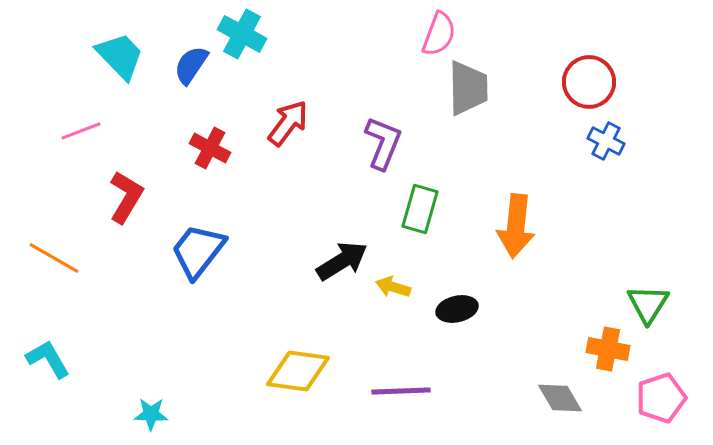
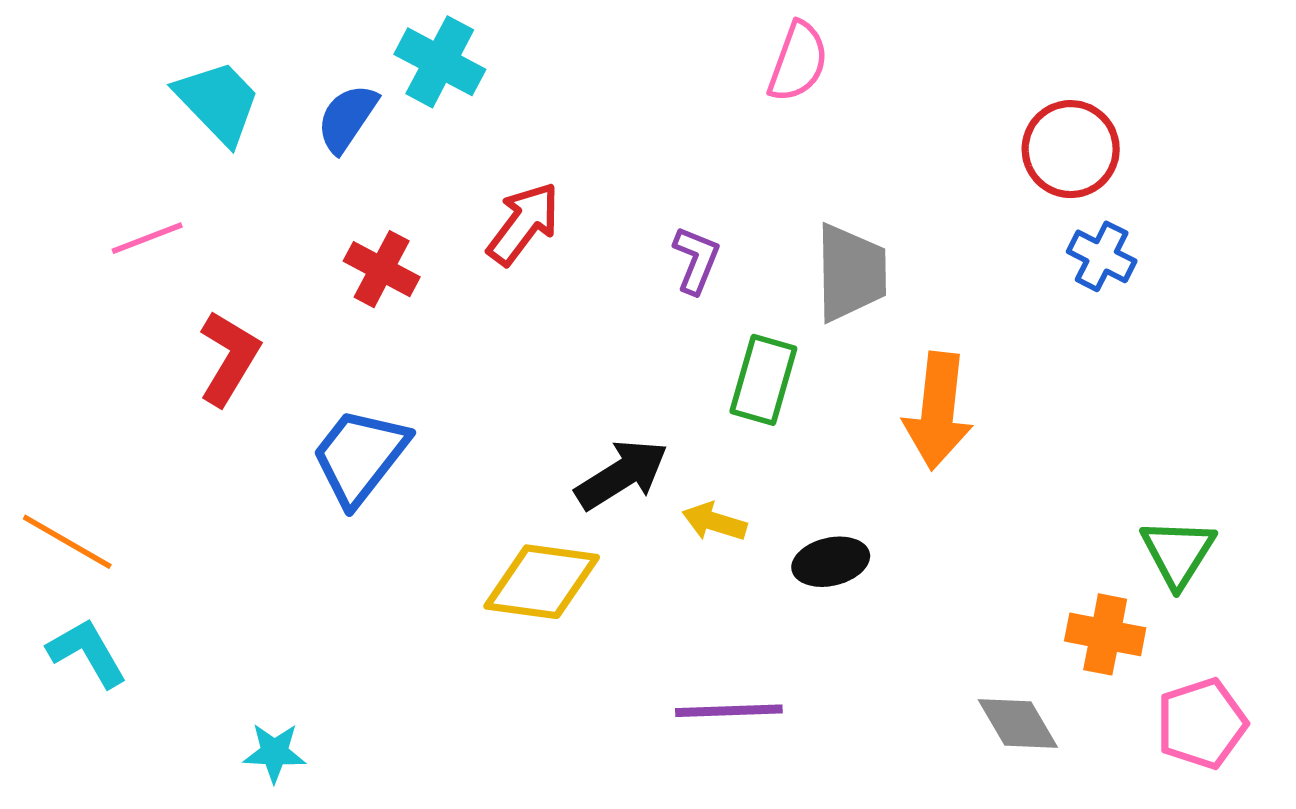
gray trapezoid: (468, 88) -> (851, 273), moved
purple L-shape: (383, 143) -> (696, 260), size x0.7
orange line: (54, 258) -> (67, 542), moved
yellow diamond: (298, 371) -> (542, 582), moved

